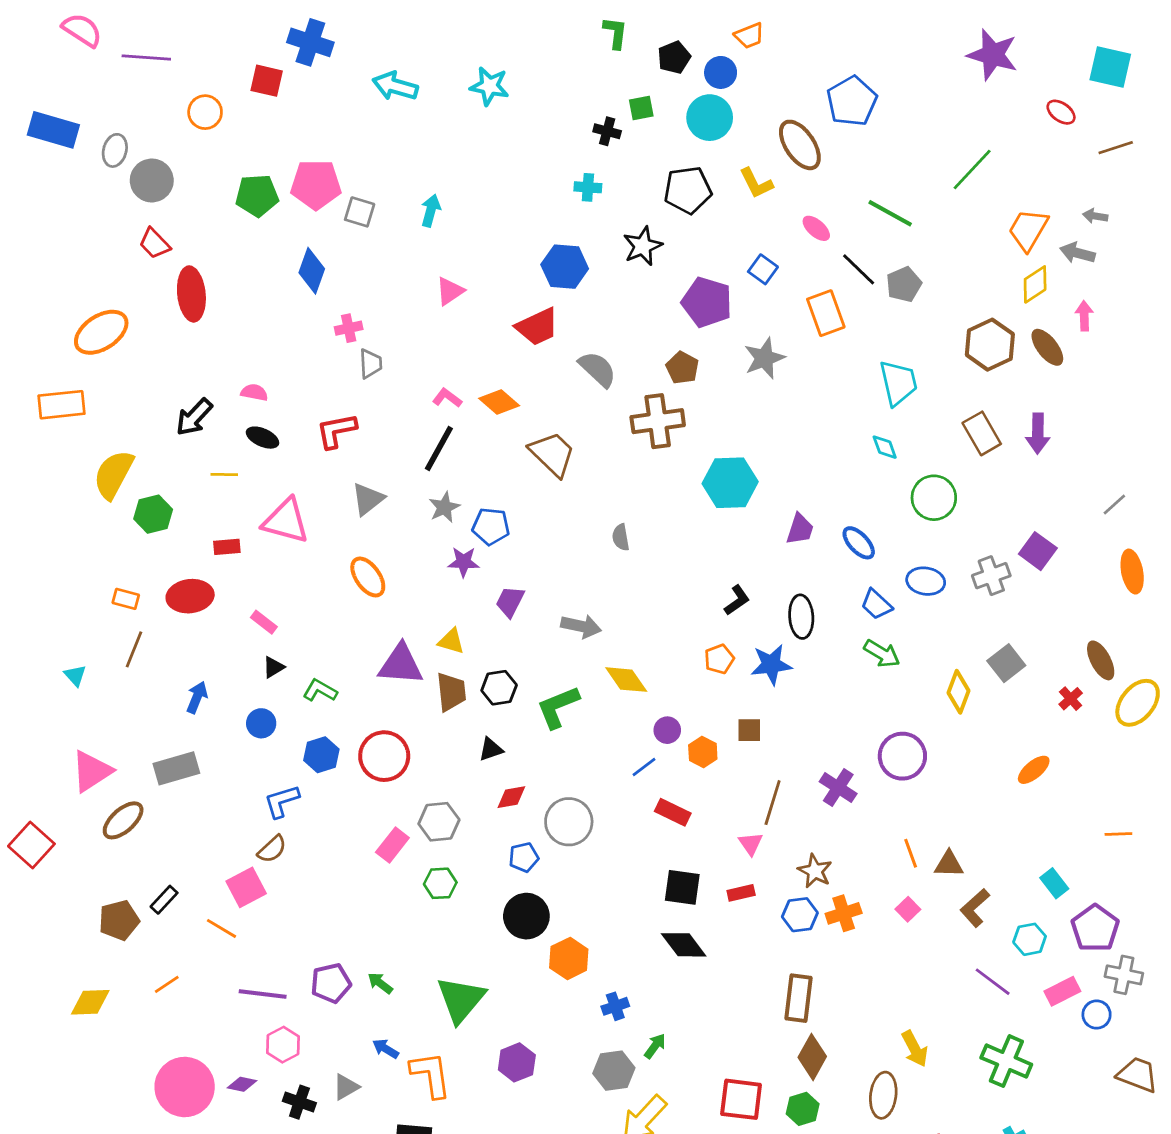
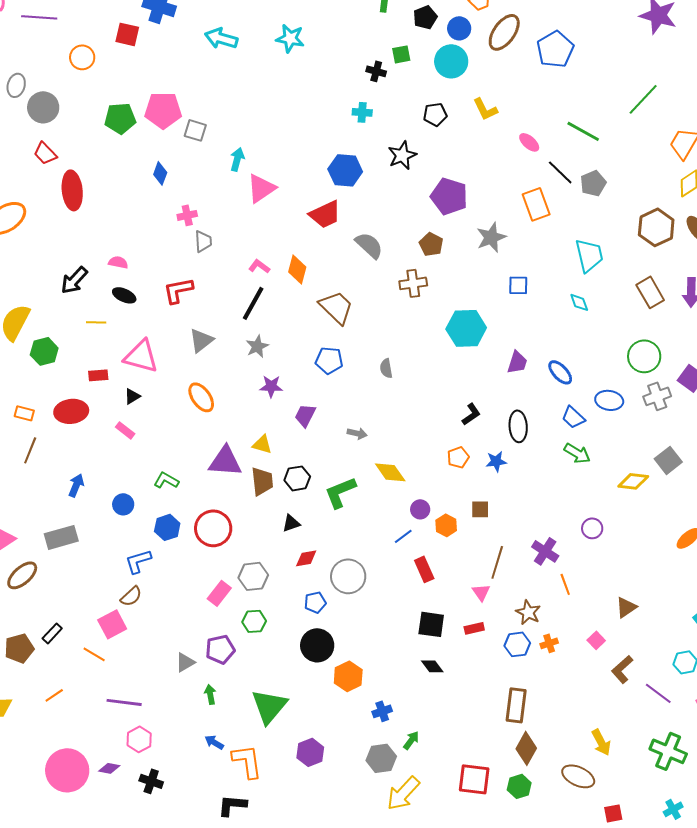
brown ellipse: (800, 145) -> (504, 32), moved, turned 69
black pentagon: (688, 190) -> (435, 114), size x0.7
cyan arrow: (431, 211) -> (237, 159), moved
blue square: (763, 269) -> (518, 285), moved, turned -35
blue diamond: (312, 271) -> (160, 173), size x0.7
pink triangle: (450, 291) -> (261, 188), size x1.4
orange diamond: (499, 402) -> (297, 269), turned 64
brown cross: (658, 421) -> (413, 283), size x0.7
green circle: (934, 498) -> (644, 356), moved
blue pentagon: (491, 526) -> (329, 360), moved
gray arrow: (581, 626) -> (357, 433), size x0.7
blue star: (771, 665) -> (496, 461), size x0.7
black triangle: (273, 667) -> (132, 396), moved
yellow diamond: (958, 692) -> (633, 481), turned 76
purple circle: (902, 756) -> (592, 528), size x0.6
red rectangle: (673, 812) -> (424, 569), turned 40
orange line: (911, 853) -> (565, 584), moved
brown triangle: (949, 864) -> (626, 607), turned -35
brown L-shape: (975, 908) -> (622, 669), moved
orange cross: (844, 913) -> (549, 643), size x0.7
black diamond: (684, 945) -> (432, 666), size x0.7
purple pentagon: (331, 983) -> (220, 649), moved
green arrow: (380, 983) -> (210, 694), turned 42
gray triangle: (346, 1087) -> (185, 662), moved
brown ellipse: (883, 1095) -> (578, 776), turned -72

